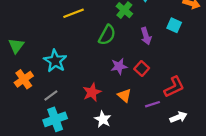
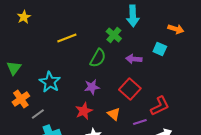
purple arrow: (146, 36) -> (134, 59), turned 112
purple star: (119, 66) -> (92, 87), moved
red square: (142, 68) -> (130, 89), size x1.5
gray line: (51, 96) -> (38, 114), moved

